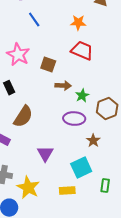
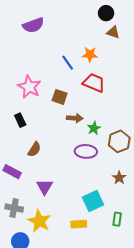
blue line: (34, 20) -> (68, 63), moved
brown semicircle: (23, 117) -> (34, 149), size x0.7
brown star: (93, 141) -> (119, 178), moved
purple triangle: (45, 154) -> (44, 187), moved

